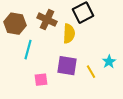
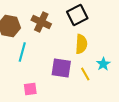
yellow semicircle: (69, 34) -> (81, 44), moved
pink square: (41, 80) -> (30, 89), moved

